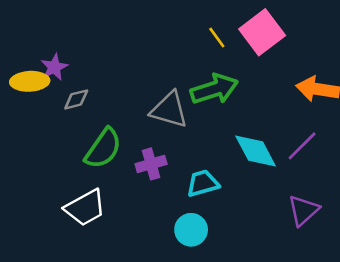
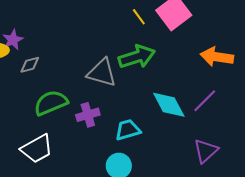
green semicircle: (103, 148) -> (51, 103), turned -148

